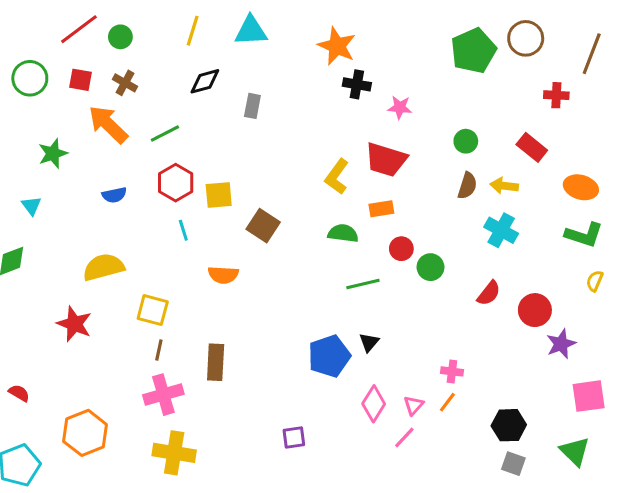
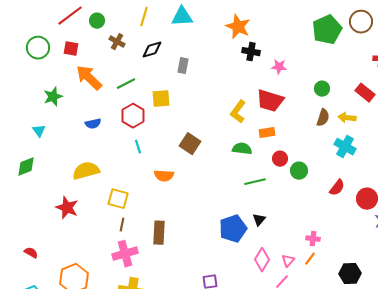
brown cross: (125, 83) -> (117, 42), moved
yellow square: (219, 195) -> (161, 99), moved

